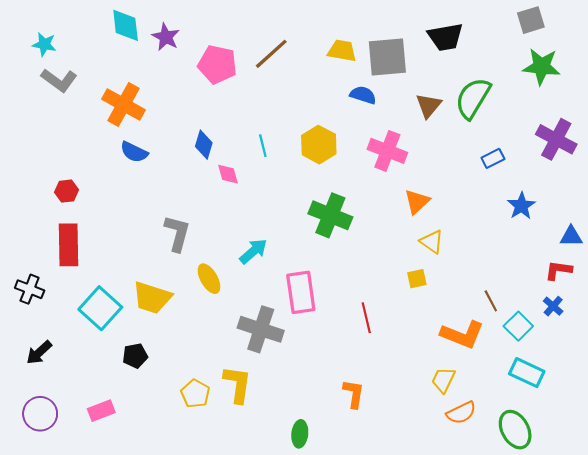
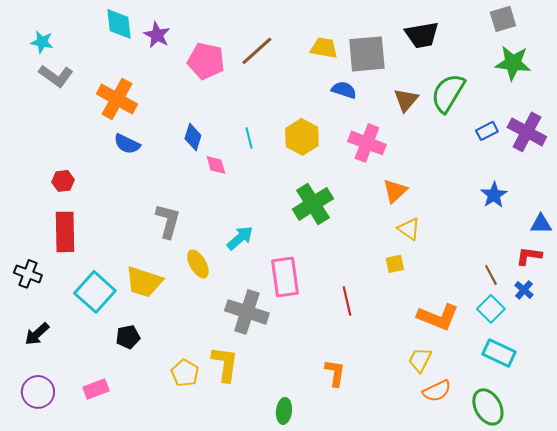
blue rectangle: (493, 158) -> (487, 131), moved
green cross: (330, 215) -> (313, 204), turned 36
brown line: (491, 301) -> (491, 275), moved

